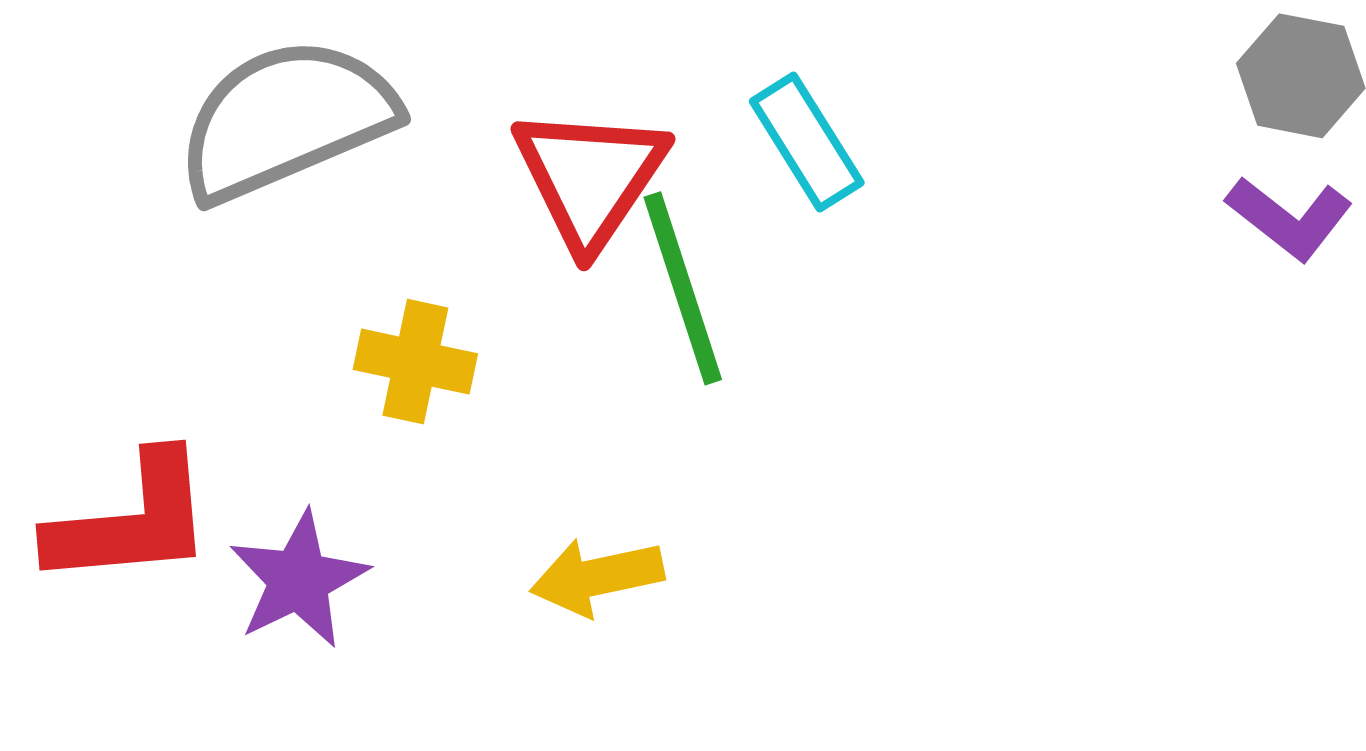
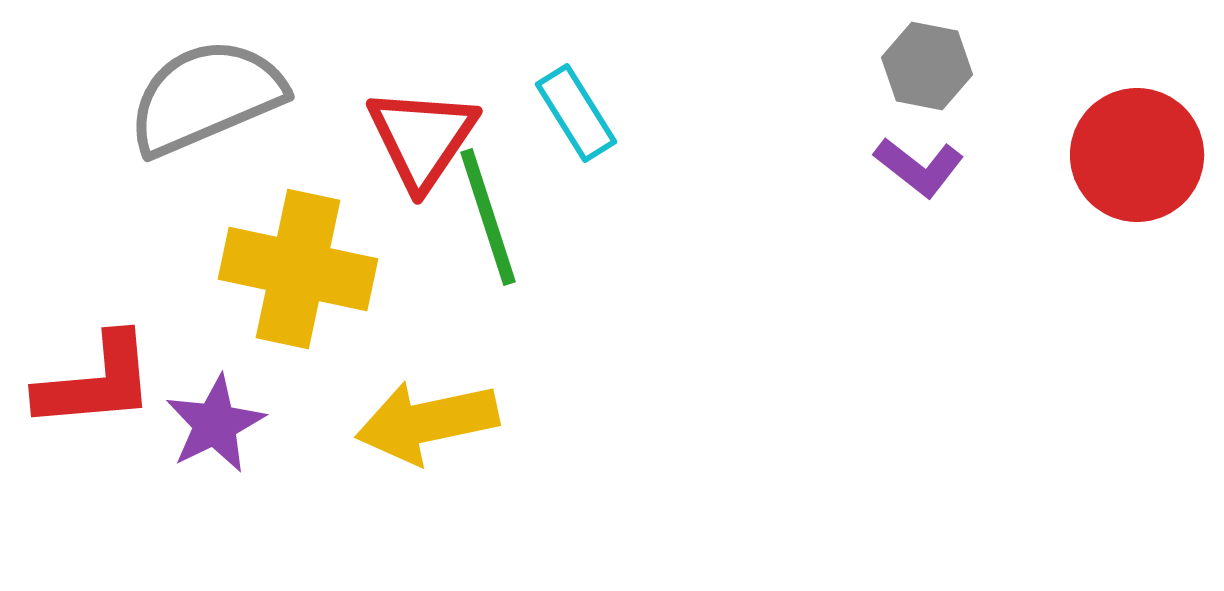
yellow cross: (415, 362) -> (298, 269), size x1.8
yellow arrow: (597, 577) -> (427, 422), size x1.5

